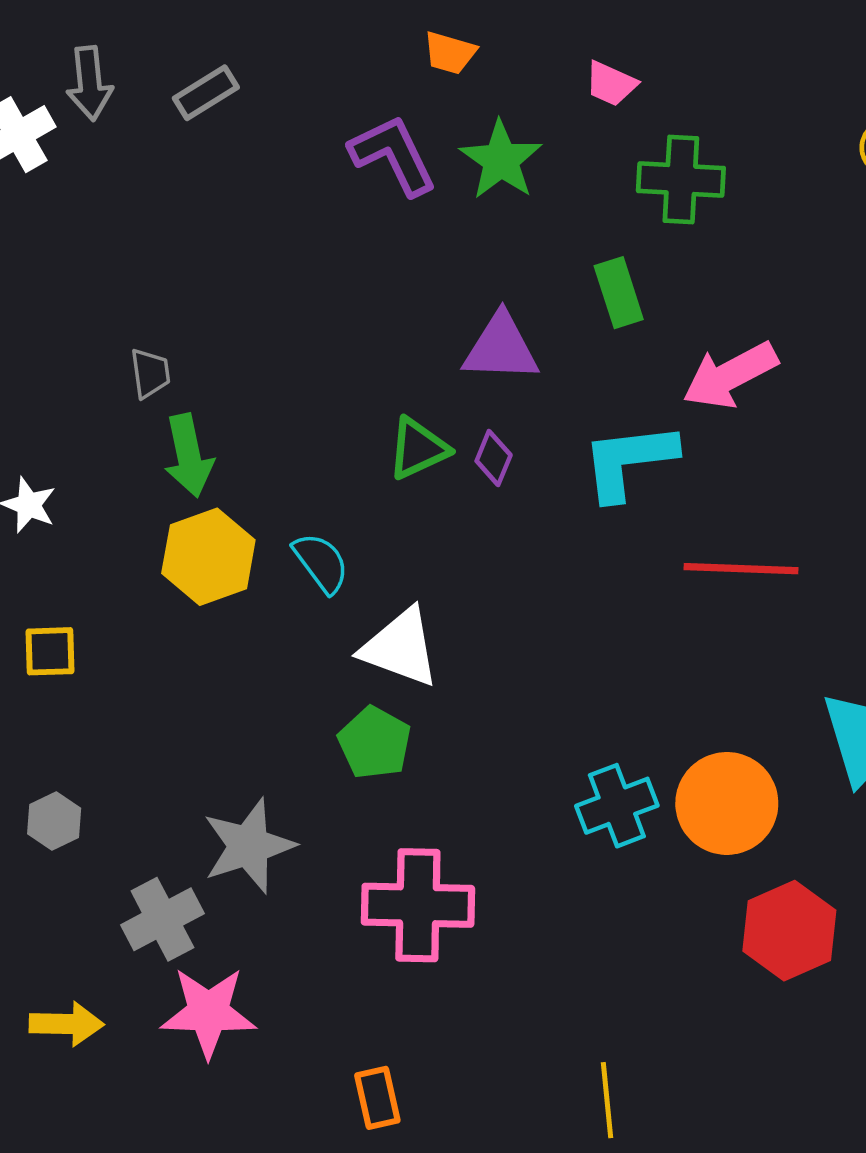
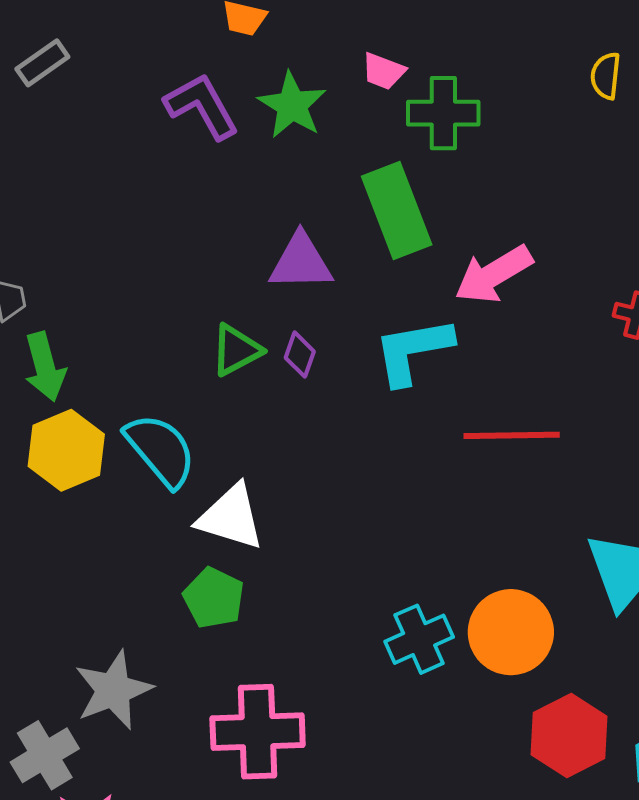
pink trapezoid: (611, 84) -> (383, 71), moved
green rectangle: (619, 293) -> (397, 211), size x1.6
cyan semicircle: (321, 563) -> (161, 450), size x1.5

